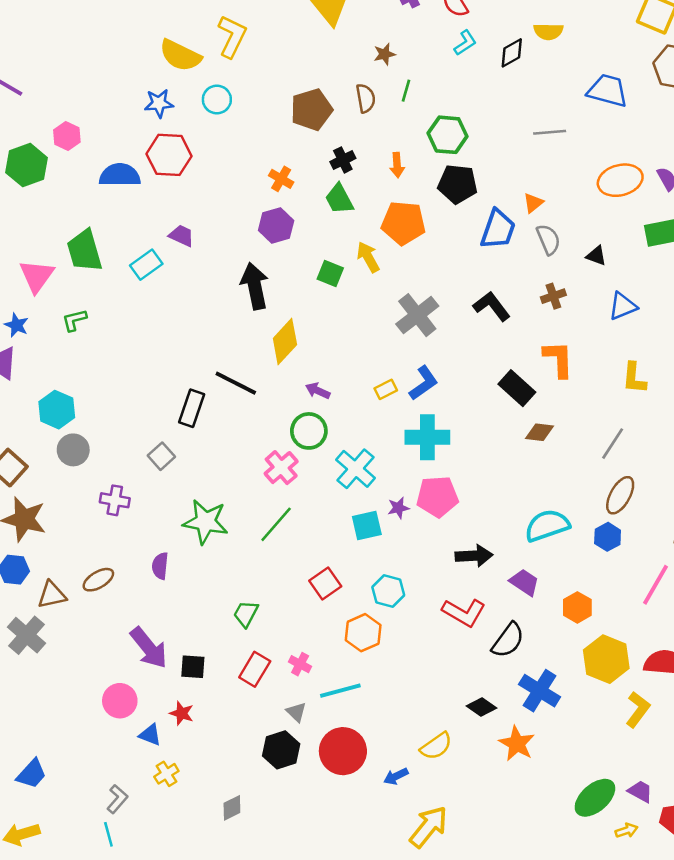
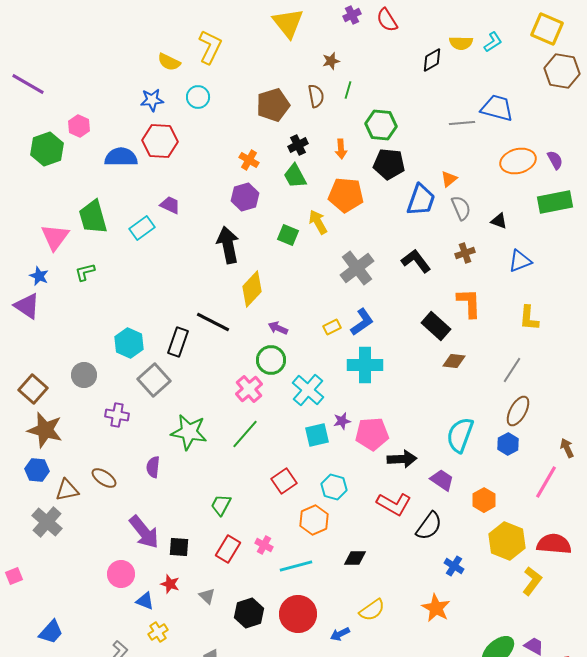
cyan L-shape: (465, 43) -> (493, 42), moved
yellow semicircle: (180, 55) -> (169, 62), size x0.7
blue trapezoid: (608, 91) -> (497, 108), moved
cyan hexagon: (57, 410) -> (129, 343), moved
gray square: (161, 456) -> (154, 380), size x1.5
pink pentagon: (437, 497) -> (372, 434), moved
cyan semicircle: (547, 526) -> (460, 435), turned -51
brown ellipse: (98, 580) -> (104, 478), turned 65
blue cross: (540, 691) -> (454, 566), size x0.6
black diamond: (482, 707) -> (355, 558), moved, turned -35
gray triangle: (296, 712) -> (207, 596), moved

